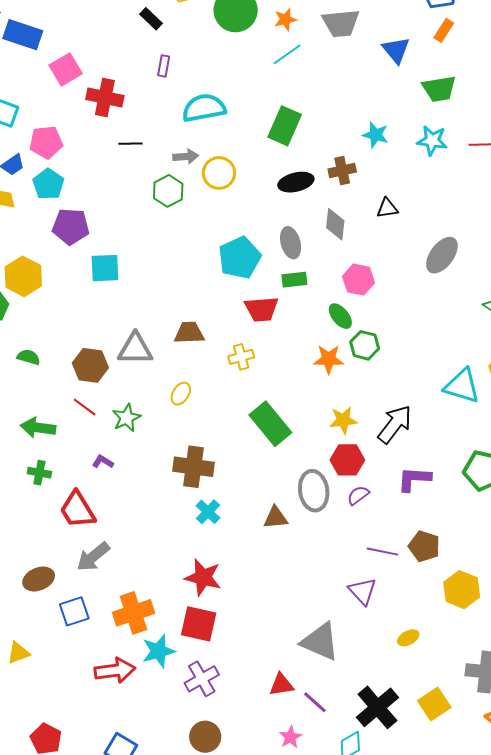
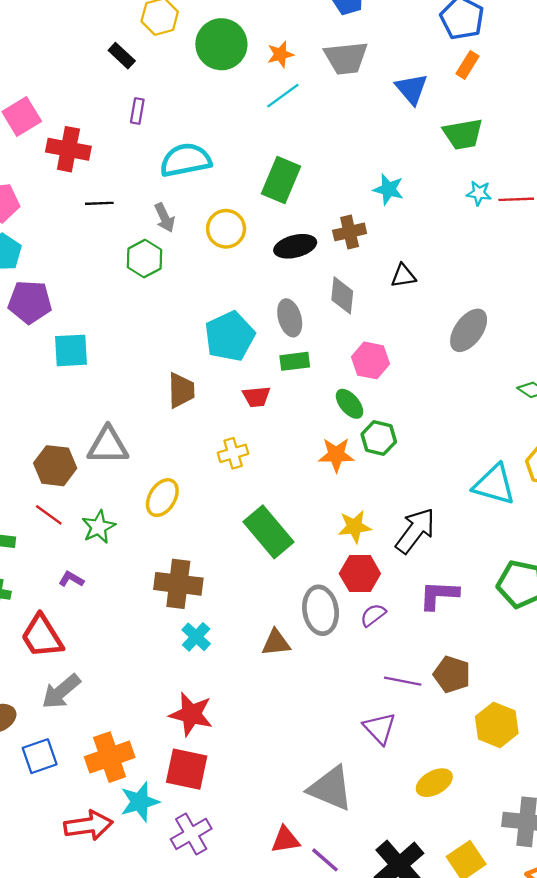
cyan star: (432, 141) -> (479, 193), moved, size x0.7
gray arrow: (186, 156) -> (165, 218), turned 70
yellow circle: (219, 173) -> (226, 229), moved
red trapezoid: (262, 309) -> (256, 397), size x0.7
brown trapezoid: (189, 333) -> (181, 390), moved, turned 92
yellow ellipse: (181, 394) -> (162, 498), size x1.4
yellow ellipse: (408, 638) -> (434, 783), size x1.4

